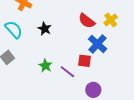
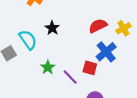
red semicircle: (87, 21) -> (98, 26), turned 108
cyan semicircle: (14, 29) -> (28, 40), moved

